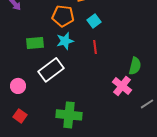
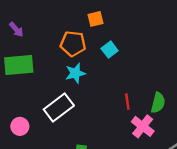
green rectangle: (35, 43) -> (19, 65), moved, size x1.4
red line: (95, 47) -> (127, 102), moved

